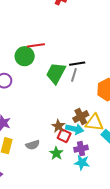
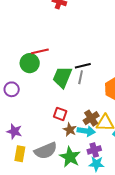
red square: (64, 136) -> (60, 114), moved
gray semicircle: (33, 145) -> (46, 151), size x1.6
green star: (56, 153) -> (70, 157), size x1.5

